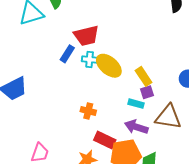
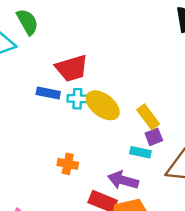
blue rectangle: (67, 54) -> (48, 93), turned 72
orange cross: (88, 111) -> (68, 164), moved
purple arrow: (136, 127) -> (123, 180), moved

